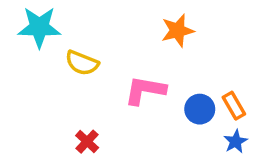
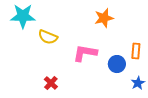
orange rectangle: (234, 106) -> (136, 51), moved, turned 35

